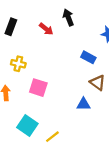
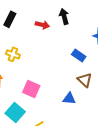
red arrow: (46, 29) -> (42, 25), turned -32
pink square: (38, 88) -> (31, 89), moved

